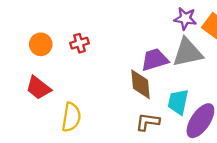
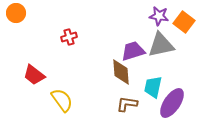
orange circle: (41, 44) -> (16, 13), moved
yellow semicircle: (71, 117) -> (62, 100), turned -45

